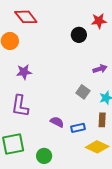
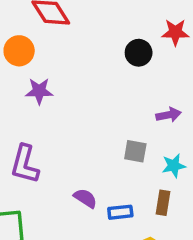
purple star: (24, 72) -> (39, 91), moved
gray square: (83, 92) -> (135, 151), turned -32

